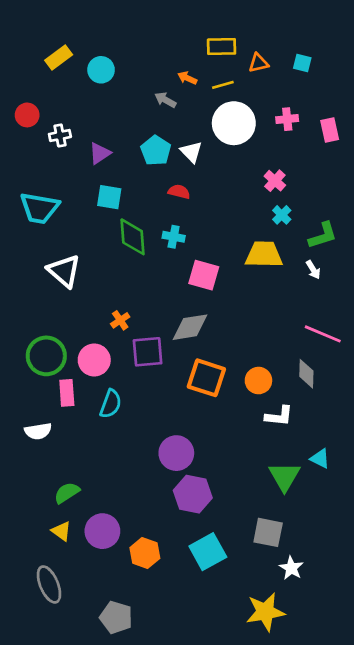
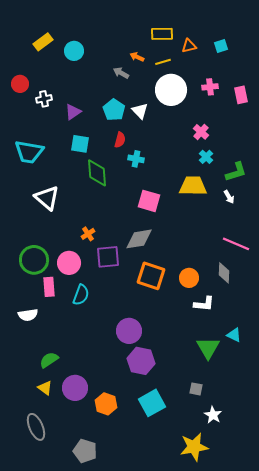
cyan square: (302, 63) -> (221, 46), turned -32
red semicircle: (179, 192) -> (120, 140), moved, turned 91
cyan cross: (174, 237) -> (136, 159), moved
gray square: (268, 532) -> (196, 389), size x0.6

